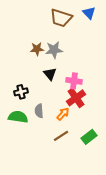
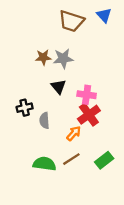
gray semicircle: (39, 111) -> (44, 120), moved
green semicircle: (18, 117) -> (44, 164), moved

